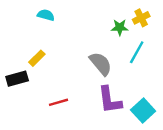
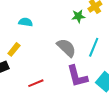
cyan semicircle: (46, 15) -> (26, 22), moved
cyan line: (137, 52) -> (94, 47), moved

